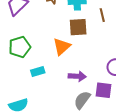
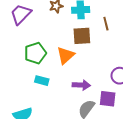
green pentagon: (20, 47) -> (35, 53), moved
cyan rectangle: (38, 72) -> (42, 81), turned 32

